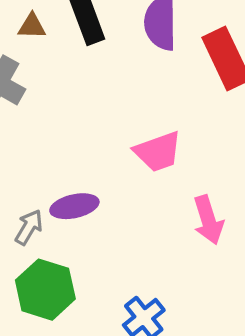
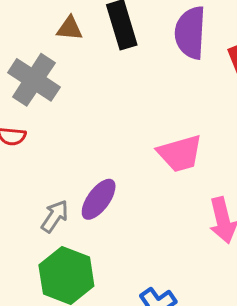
purple ellipse: (74, 206) -> (99, 199), turned -45

